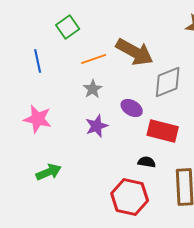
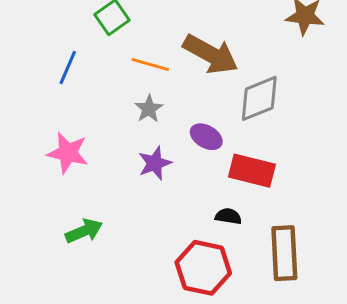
orange line: (94, 59) -> (150, 65), turned 35
blue line: (38, 61) -> (68, 67), turned 35

